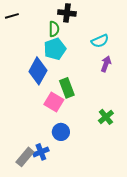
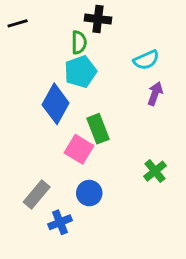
gray rectangle: (25, 157) -> (37, 195), moved

